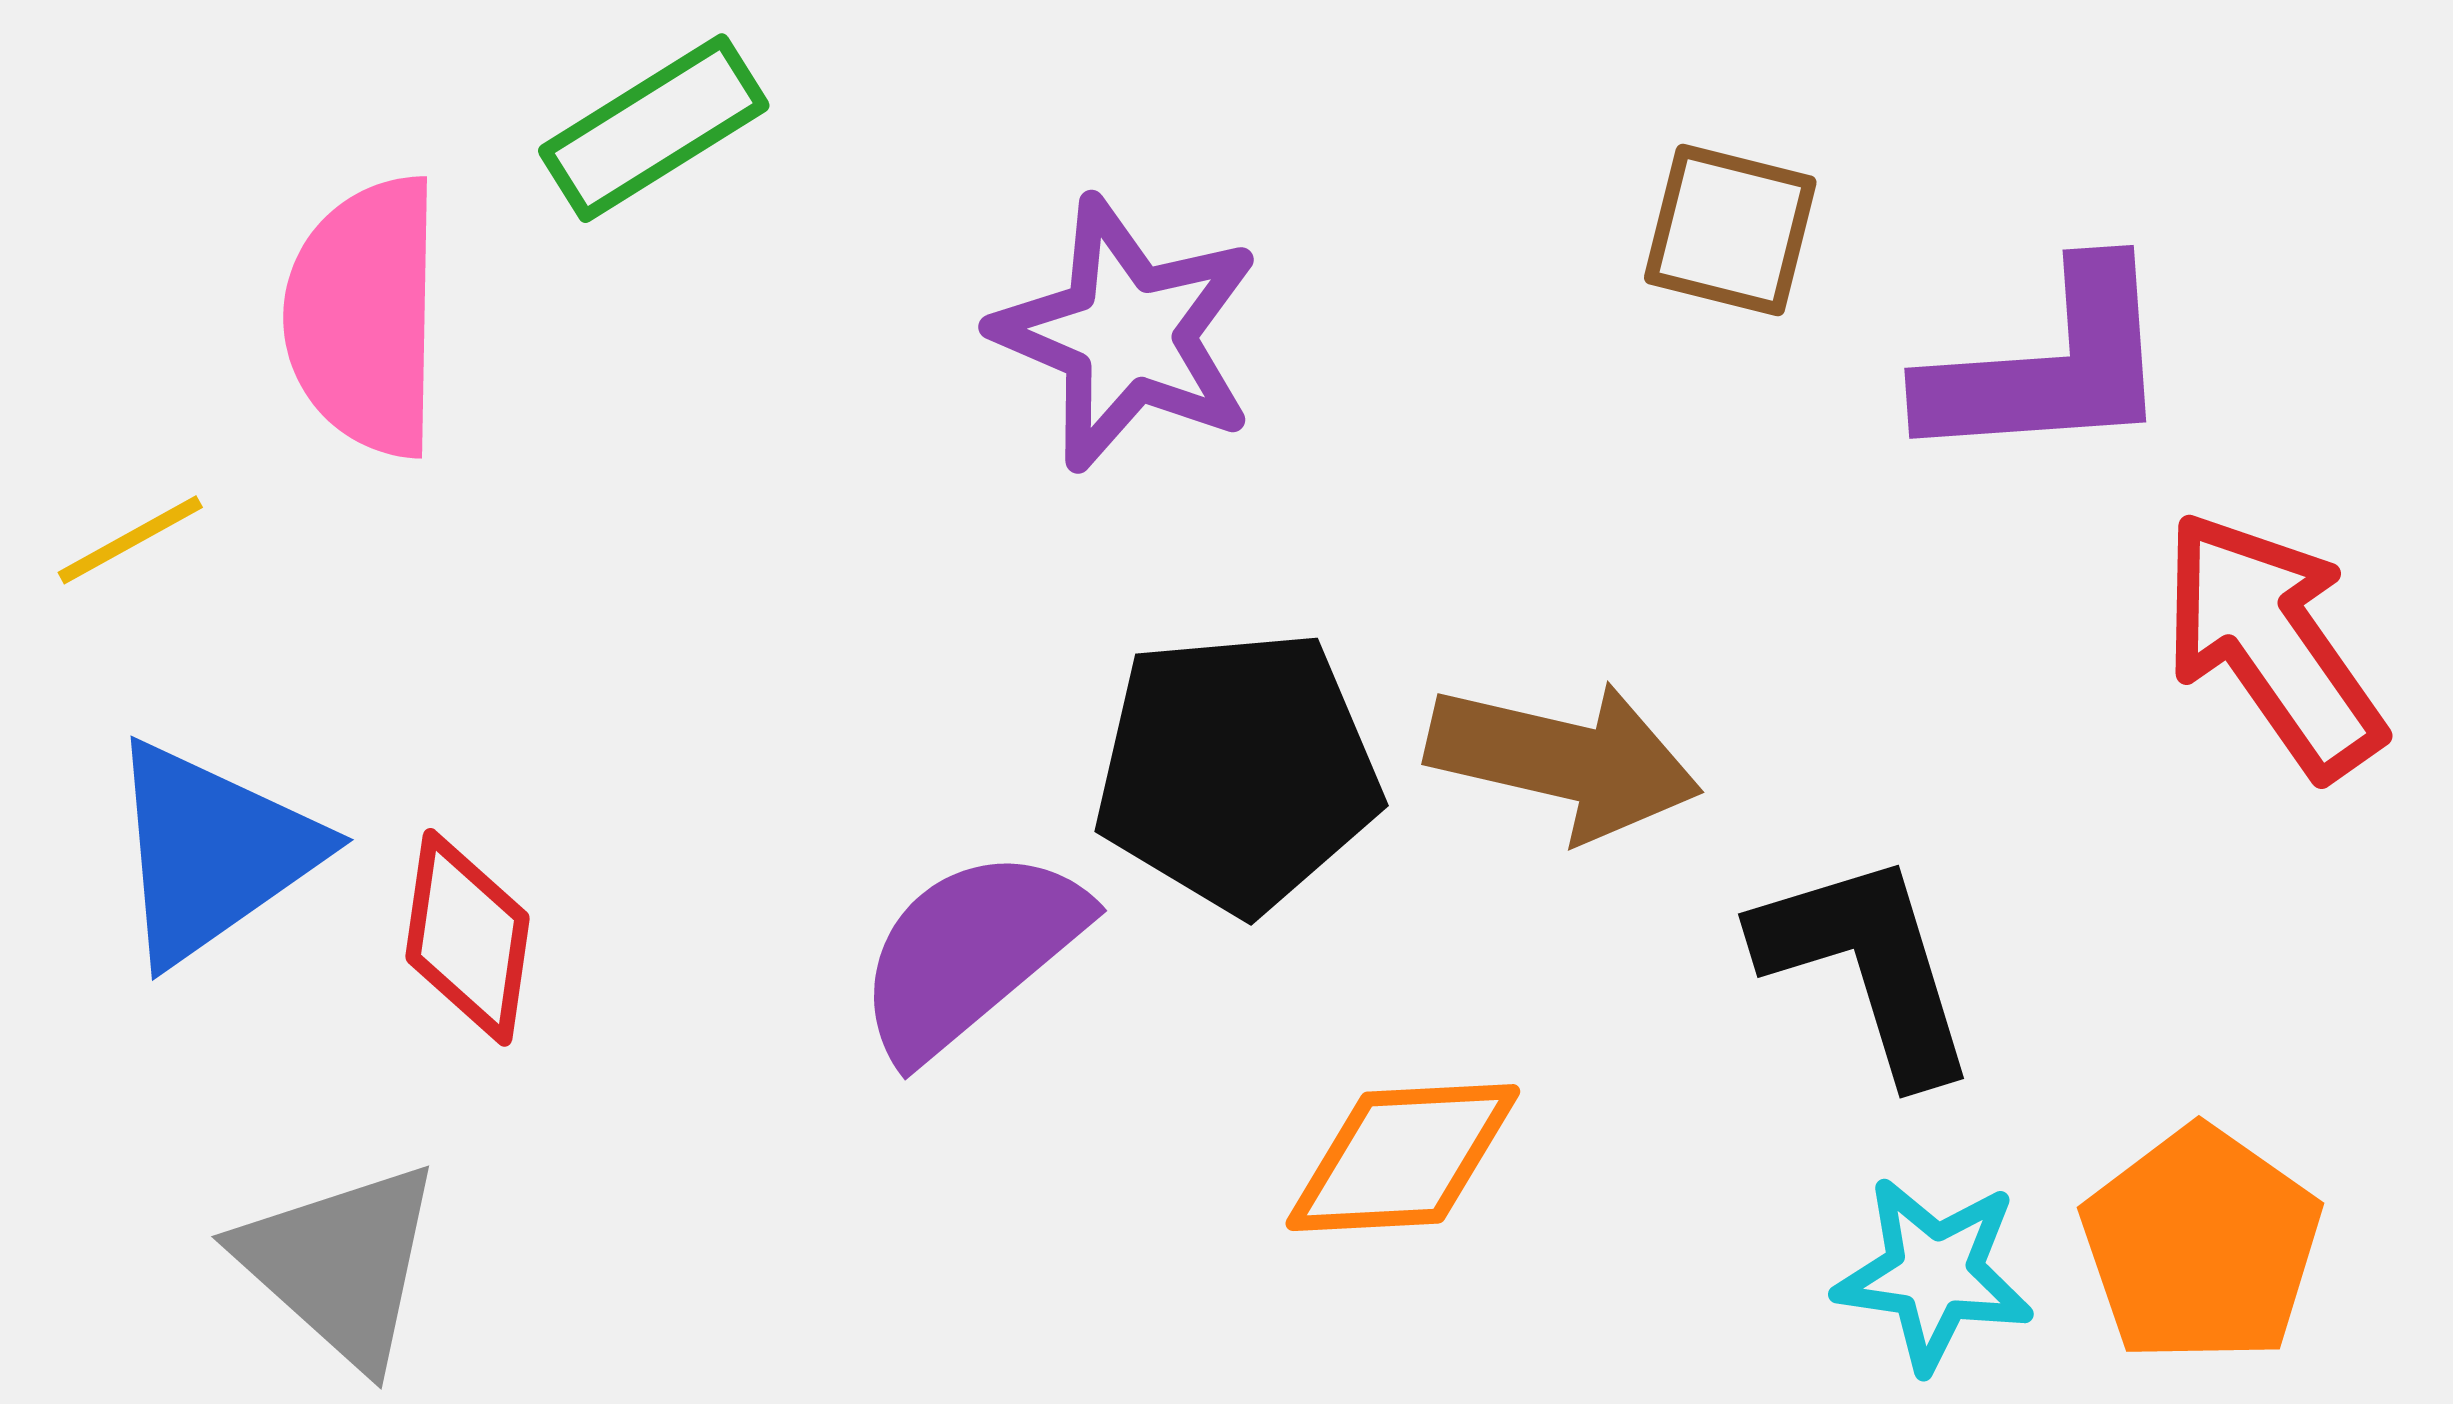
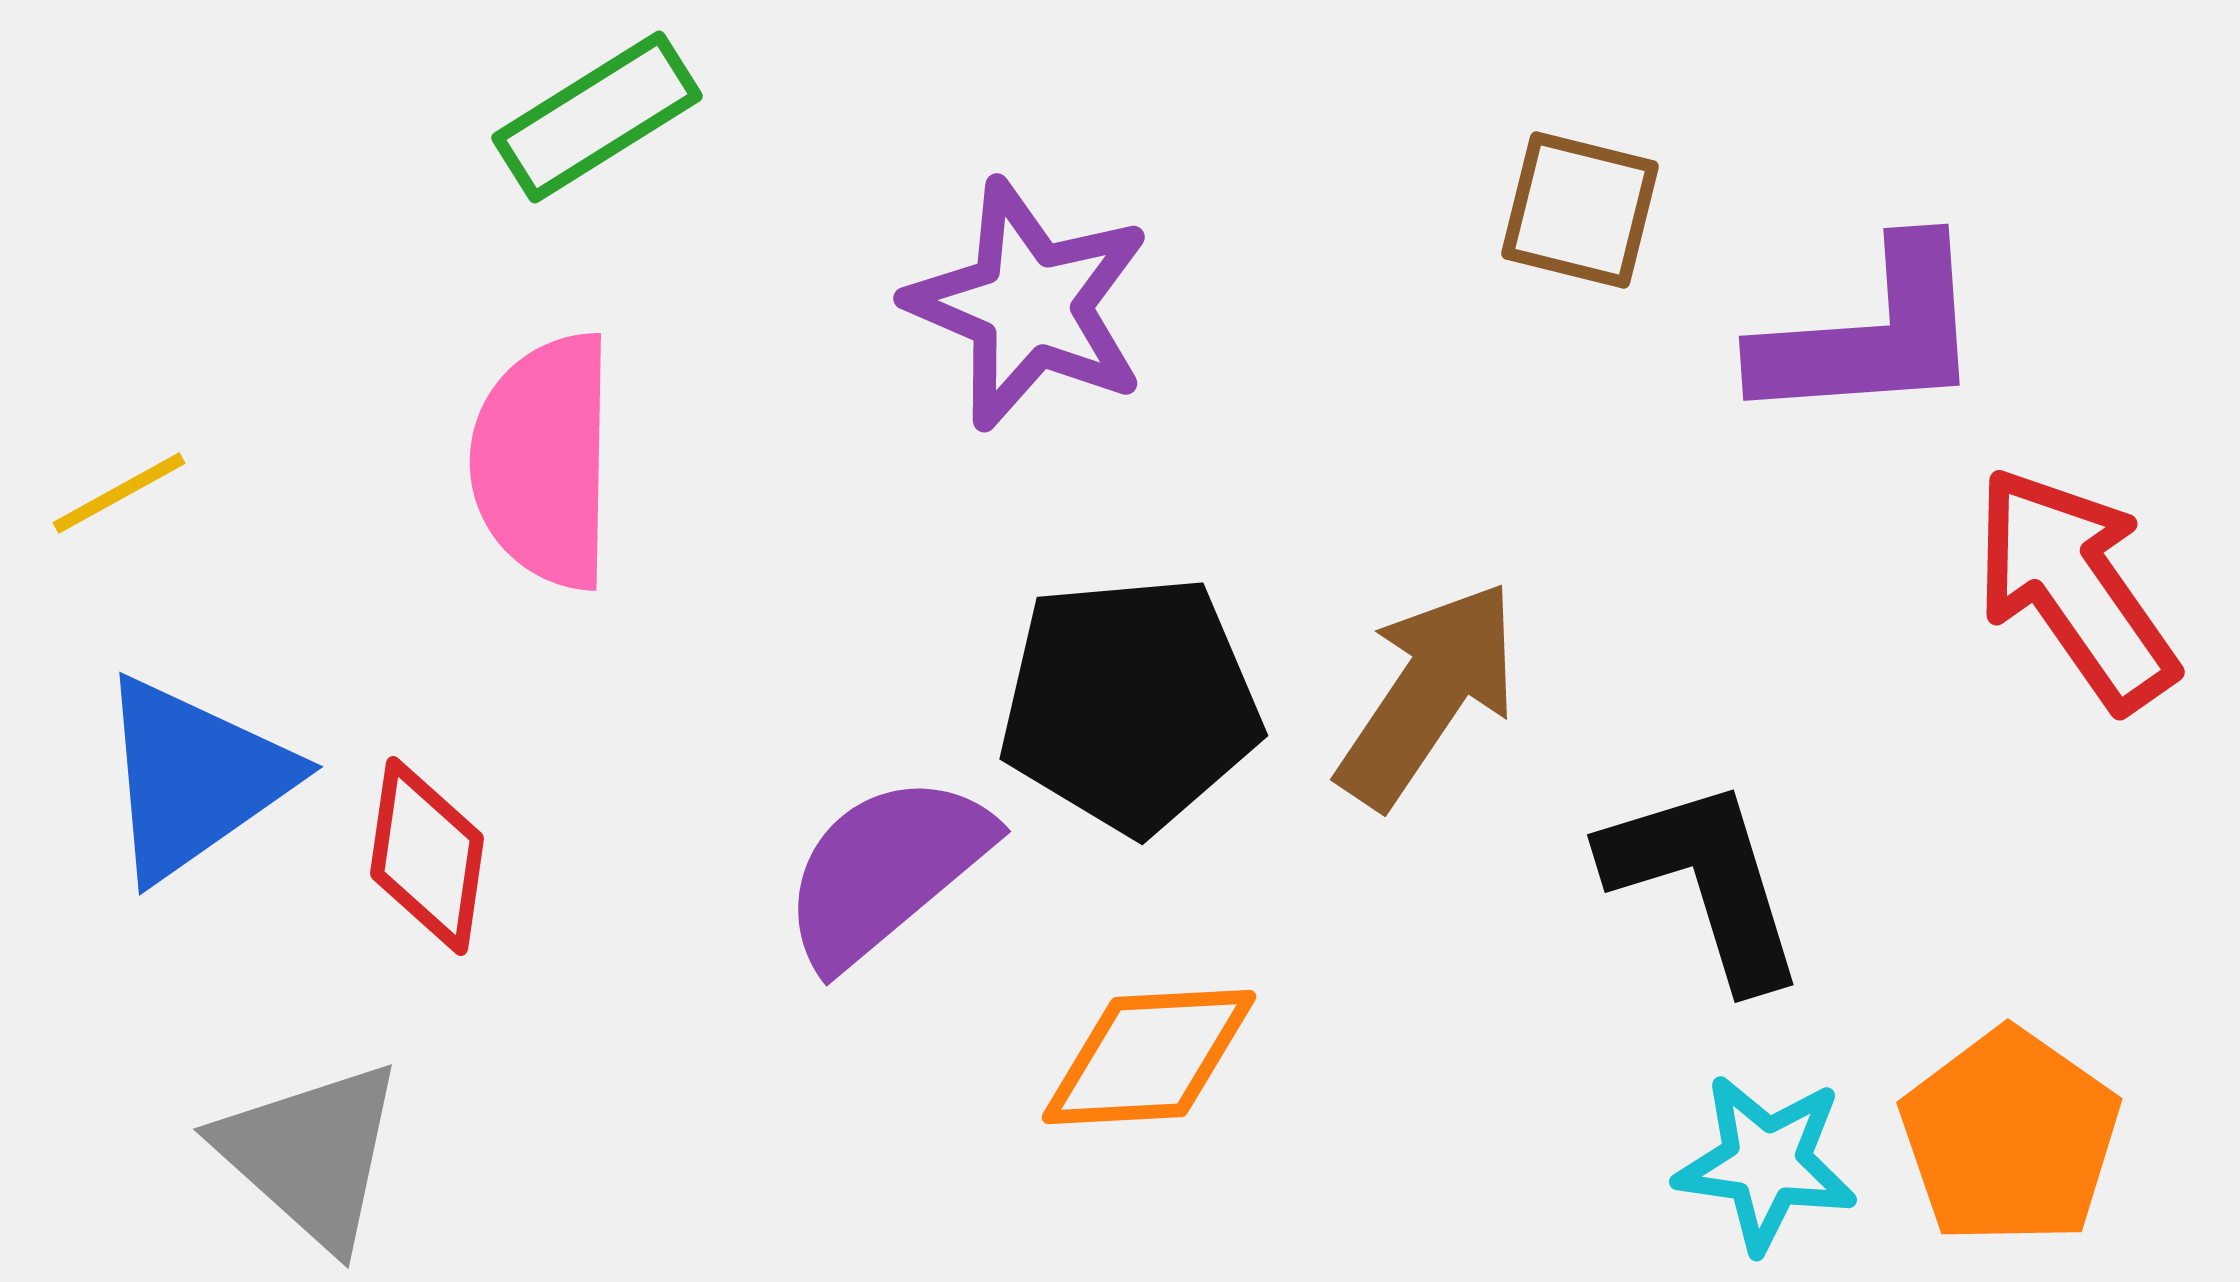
pink semicircle: (365, 316) -> (544, 461), moved
brown arrow: (1564, 760) -> (1428, 694), turned -69
orange diamond: (1403, 1158) -> (1149, 1057), moved

